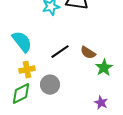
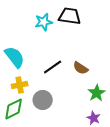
green star: (104, 68) -> (97, 93), moved

